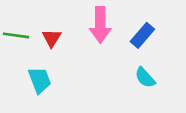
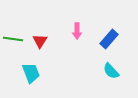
pink arrow: (100, 25) -> (77, 31), size x0.6

